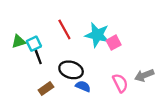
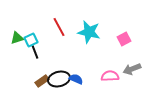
pink square: (114, 43) -> (124, 39), moved
black ellipse: (71, 70) -> (59, 79), moved, turned -30
pink semicircle: (120, 83) -> (110, 76), turned -66

